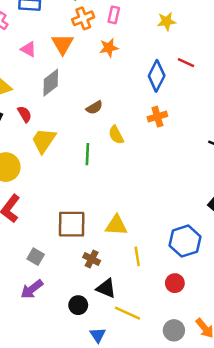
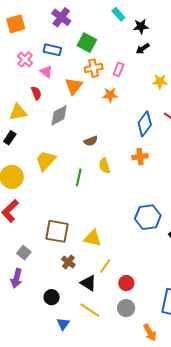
pink triangle: (28, 49) -> (46, 72), moved
red semicircle: (25, 114) -> (36, 93), moved
blue hexagon: (185, 241) -> (148, 217), moved
yellow line: (137, 256) -> (105, 266), turned 35
red circle: (175, 283) -> (126, 283), moved
black triangle: (106, 288) -> (88, 283), moved
purple arrow: (32, 289) -> (16, 278), turned -48
gray circle: (174, 330) -> (126, 308), moved

